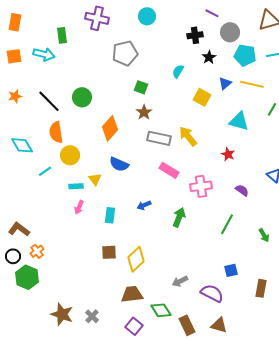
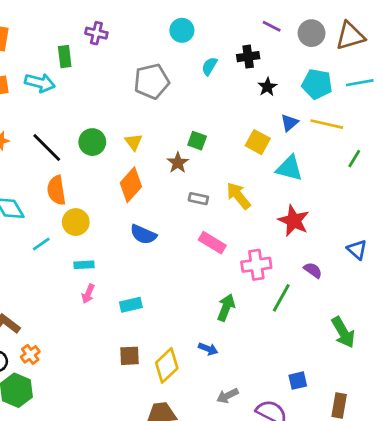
purple cross: (97, 18) -> (96, 33), moved, size x0.7
gray circle: (230, 32) -> (312, 33), moved
cyan semicircle: (178, 71) -> (209, 66), moved
green square: (141, 87) -> (197, 141), moved
cyan triangle: (239, 121) -> (289, 168), moved
gray rectangle: (159, 138) -> (198, 199), size x0.6
red star: (228, 154) -> (294, 221), size x1.6
yellow triangle: (95, 179) -> (134, 142), moved
blue arrow: (144, 205) -> (208, 349), moved, turned -136
cyan rectangle: (110, 215) -> (131, 305), turned 70
green line: (227, 224) -> (281, 298), moved
green arrow: (264, 235) -> (343, 332), size x1.6

